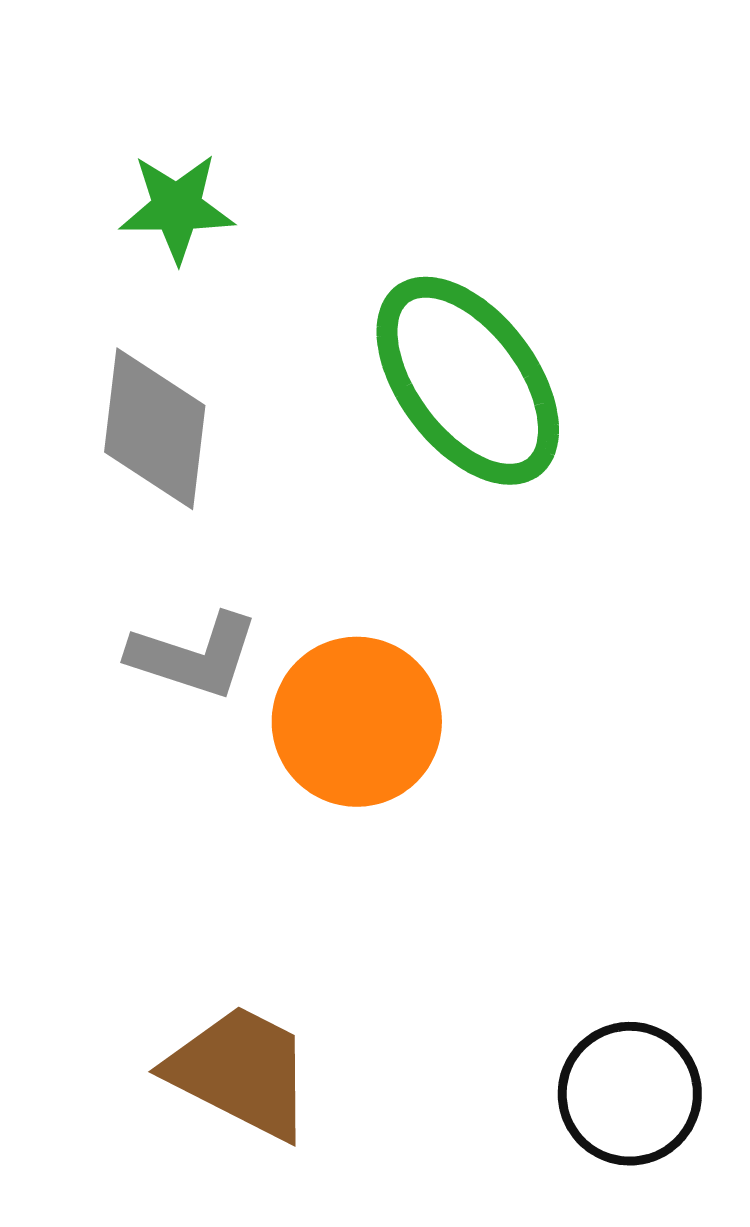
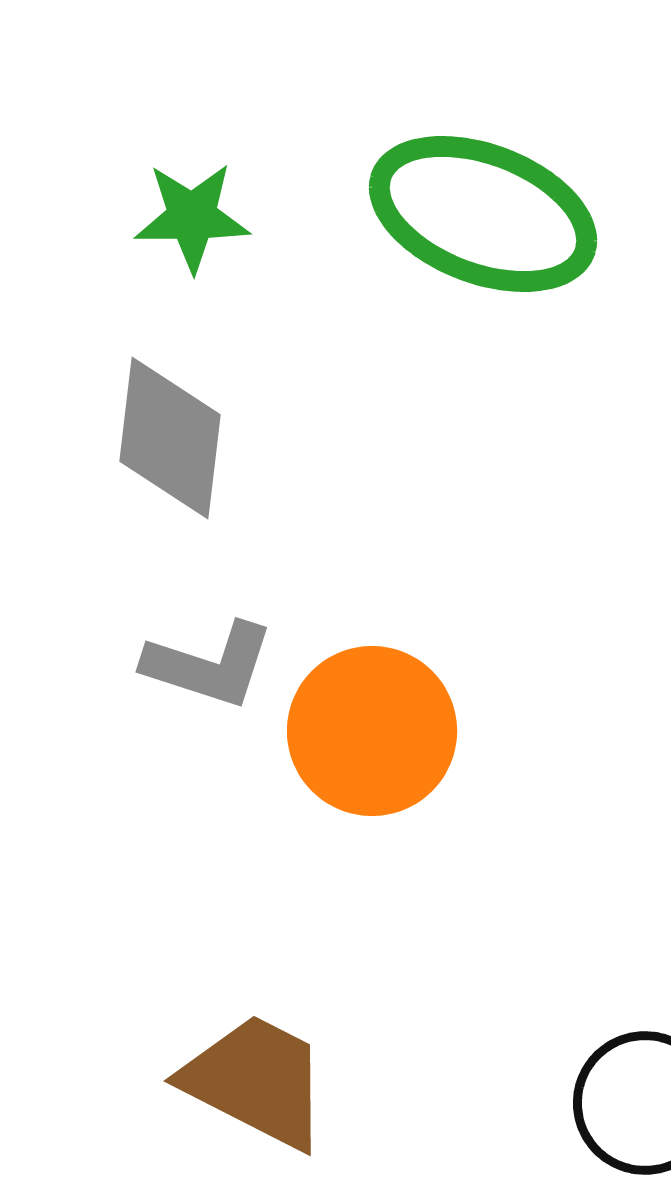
green ellipse: (468, 381) -> (483, 214), moved, turned -32

